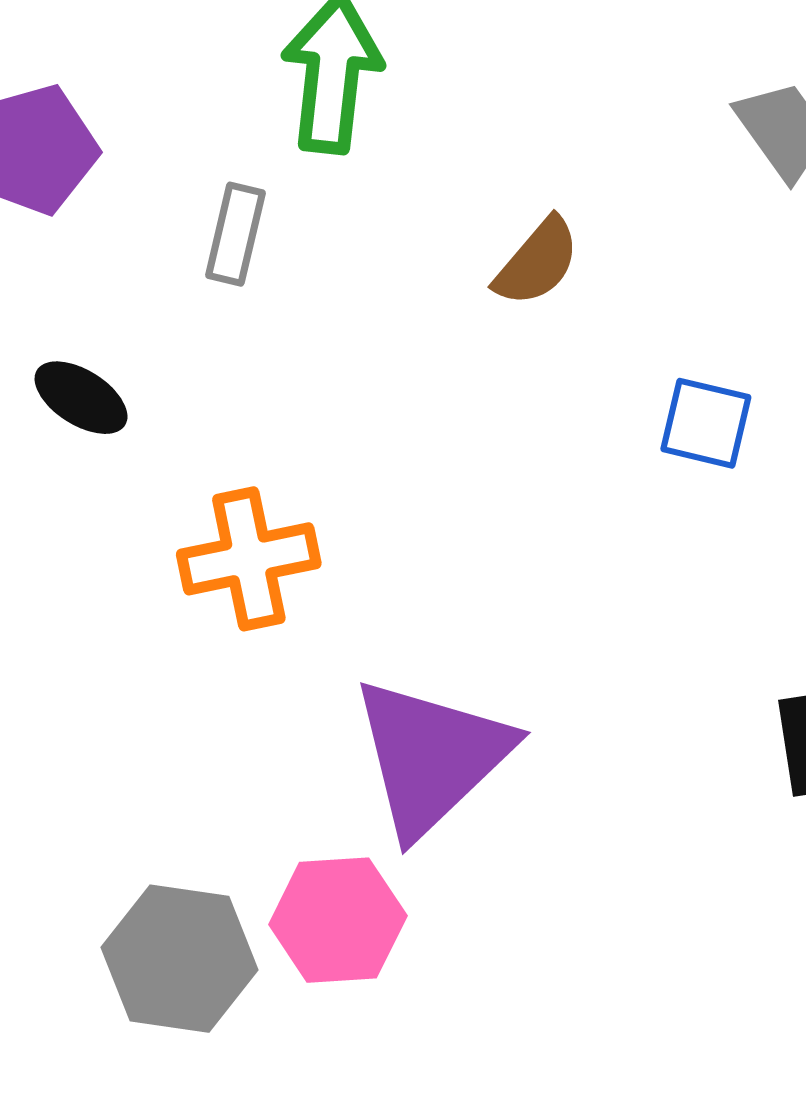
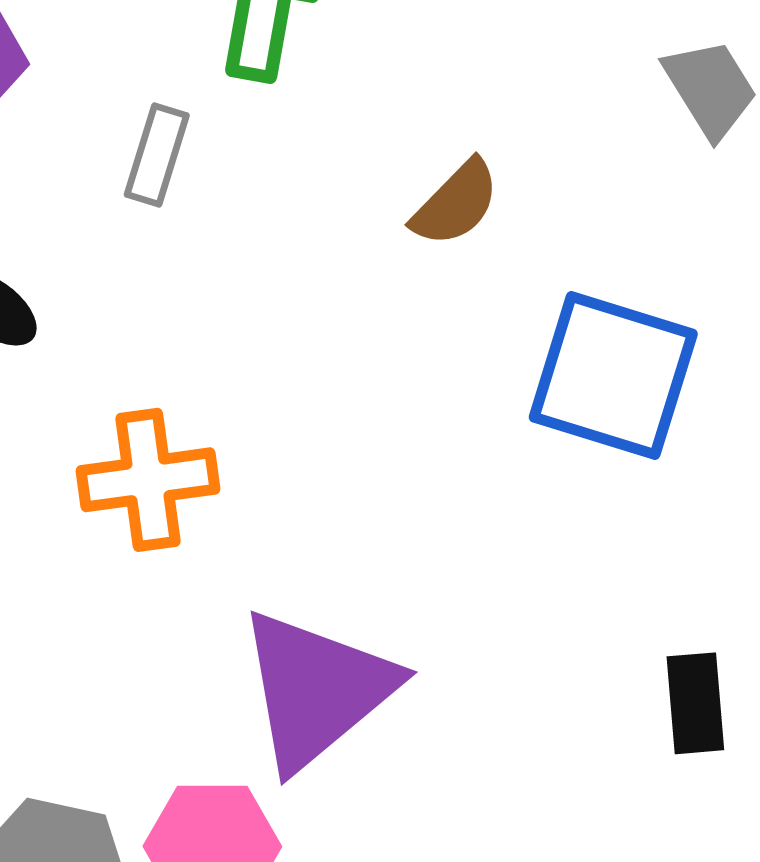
blue square: (706, 423) -> (613, 376), size x1.8

